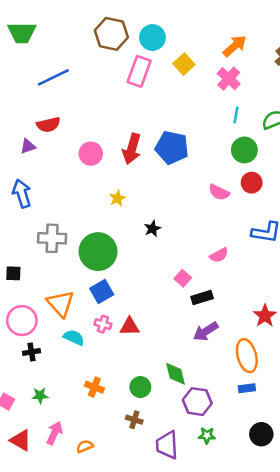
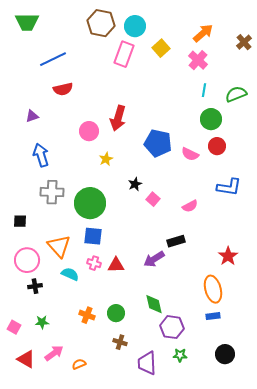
red semicircle: (48, 125) -> (63, 89), moved
blue pentagon: (172, 148) -> (158, 143), moved
pink circle: (91, 154) -> (89, 131), moved
blue arrow: (22, 194) -> (41, 155), moved
pink square: (183, 278) -> (153, 199), moved
blue square: (102, 291) -> (93, 236), turned 36
purple arrow: (206, 331) -> (154, 259), moved
green circle: (140, 387) -> (116, 313), moved
pink arrow: (54, 433) -> (54, 353), turned 30

